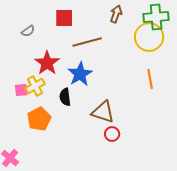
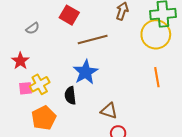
red square: (64, 18) -> (69, 15), turned 30
red star: (47, 63) -> (20, 61), moved, size x0.7
brown triangle: (103, 112) -> (109, 111), size x0.7

